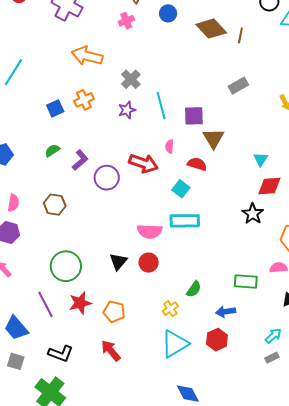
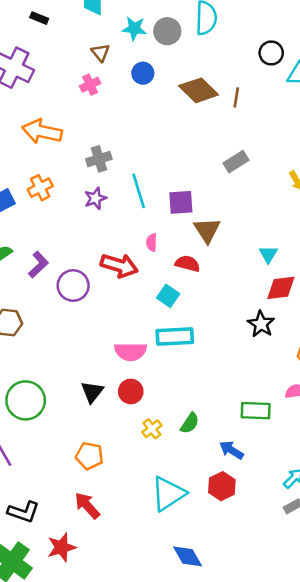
gray cross: (131, 79) -> (99, 159), turned 30
red star: (80, 303) -> (62, 547), moved
yellow cross: (170, 309) -> (152, 429), moved
blue arrow: (226, 312) -> (231, 450), turned 42

